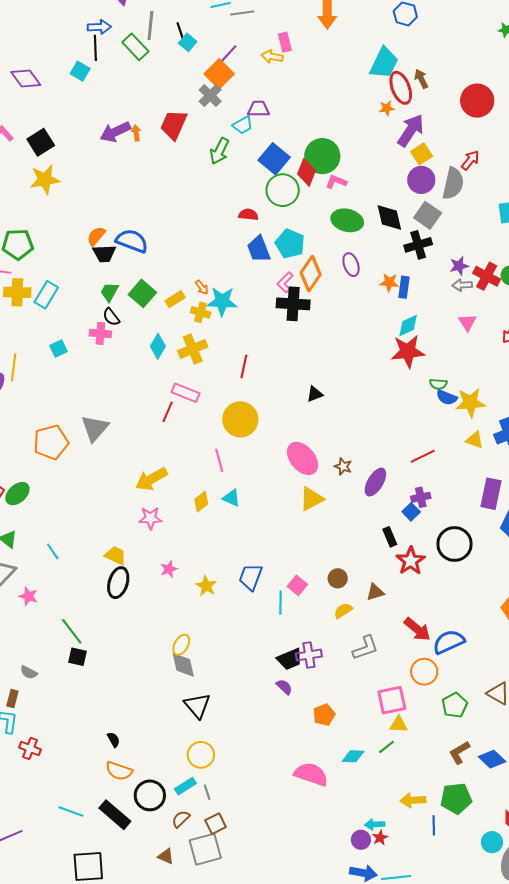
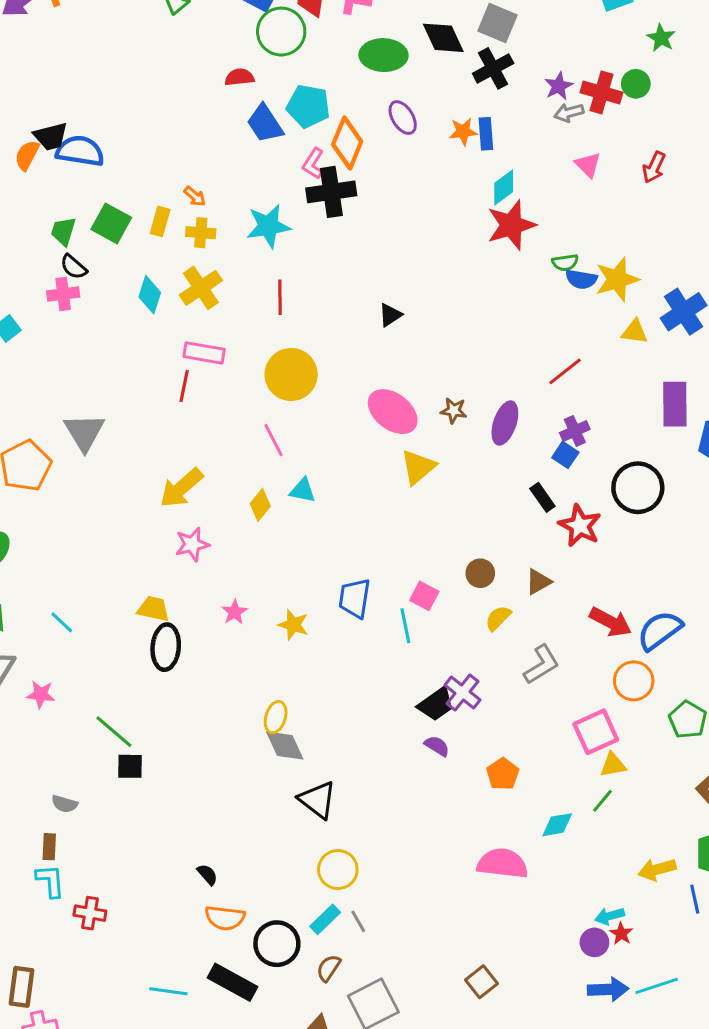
black trapezoid: (104, 254) -> (51, 136), moved
yellow rectangle: (175, 299) -> (160, 221), turned -30
cyan star: (222, 301) -> (268, 226), moved
purple cross: (309, 655) -> (463, 692), turned -30
brown square: (216, 824) -> (482, 982), moved

